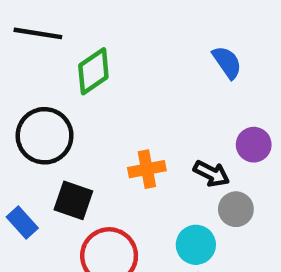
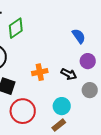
blue semicircle: (227, 62) -> (79, 36), moved
gray circle: (236, 209) -> (90, 90), moved

